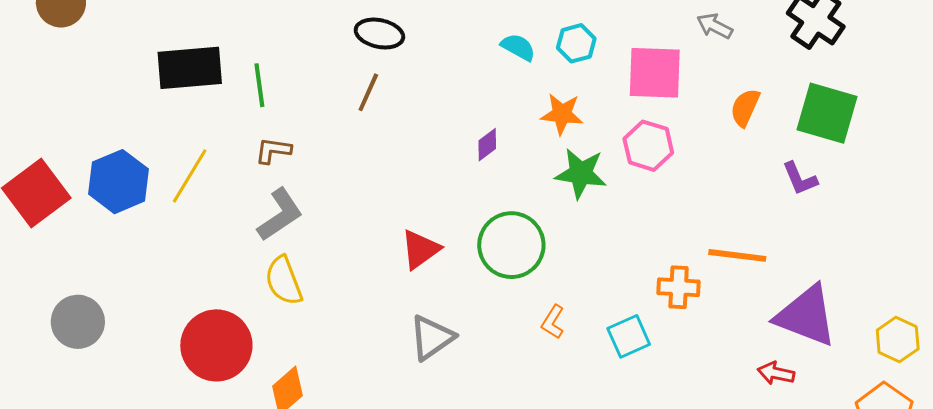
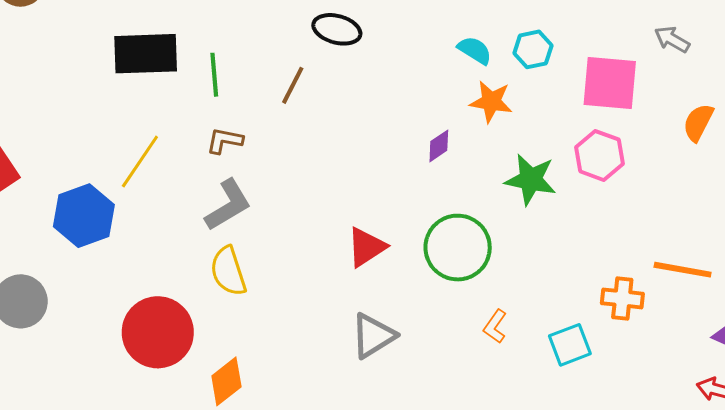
brown line: (368, 92) -> (293, 85), moved
orange star: (562, 114) -> (491, 102), moved
blue hexagon: (119, 182) -> (84, 216), moved

